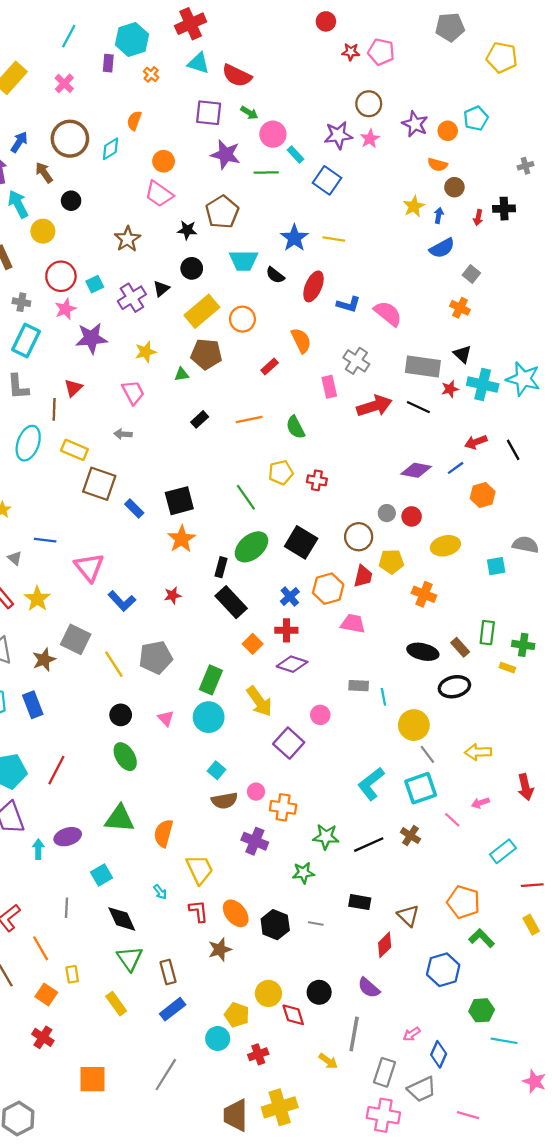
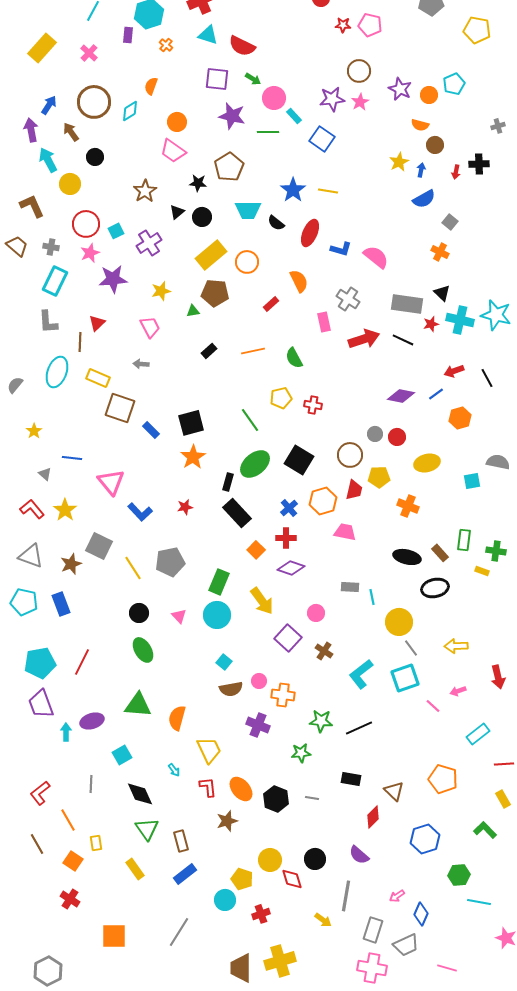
black triangle: (161, 289) -> (177, 212), moved
brown cross: (410, 836) -> (324, 651), moved
green L-shape: (482, 938) -> (485, 830), moved

